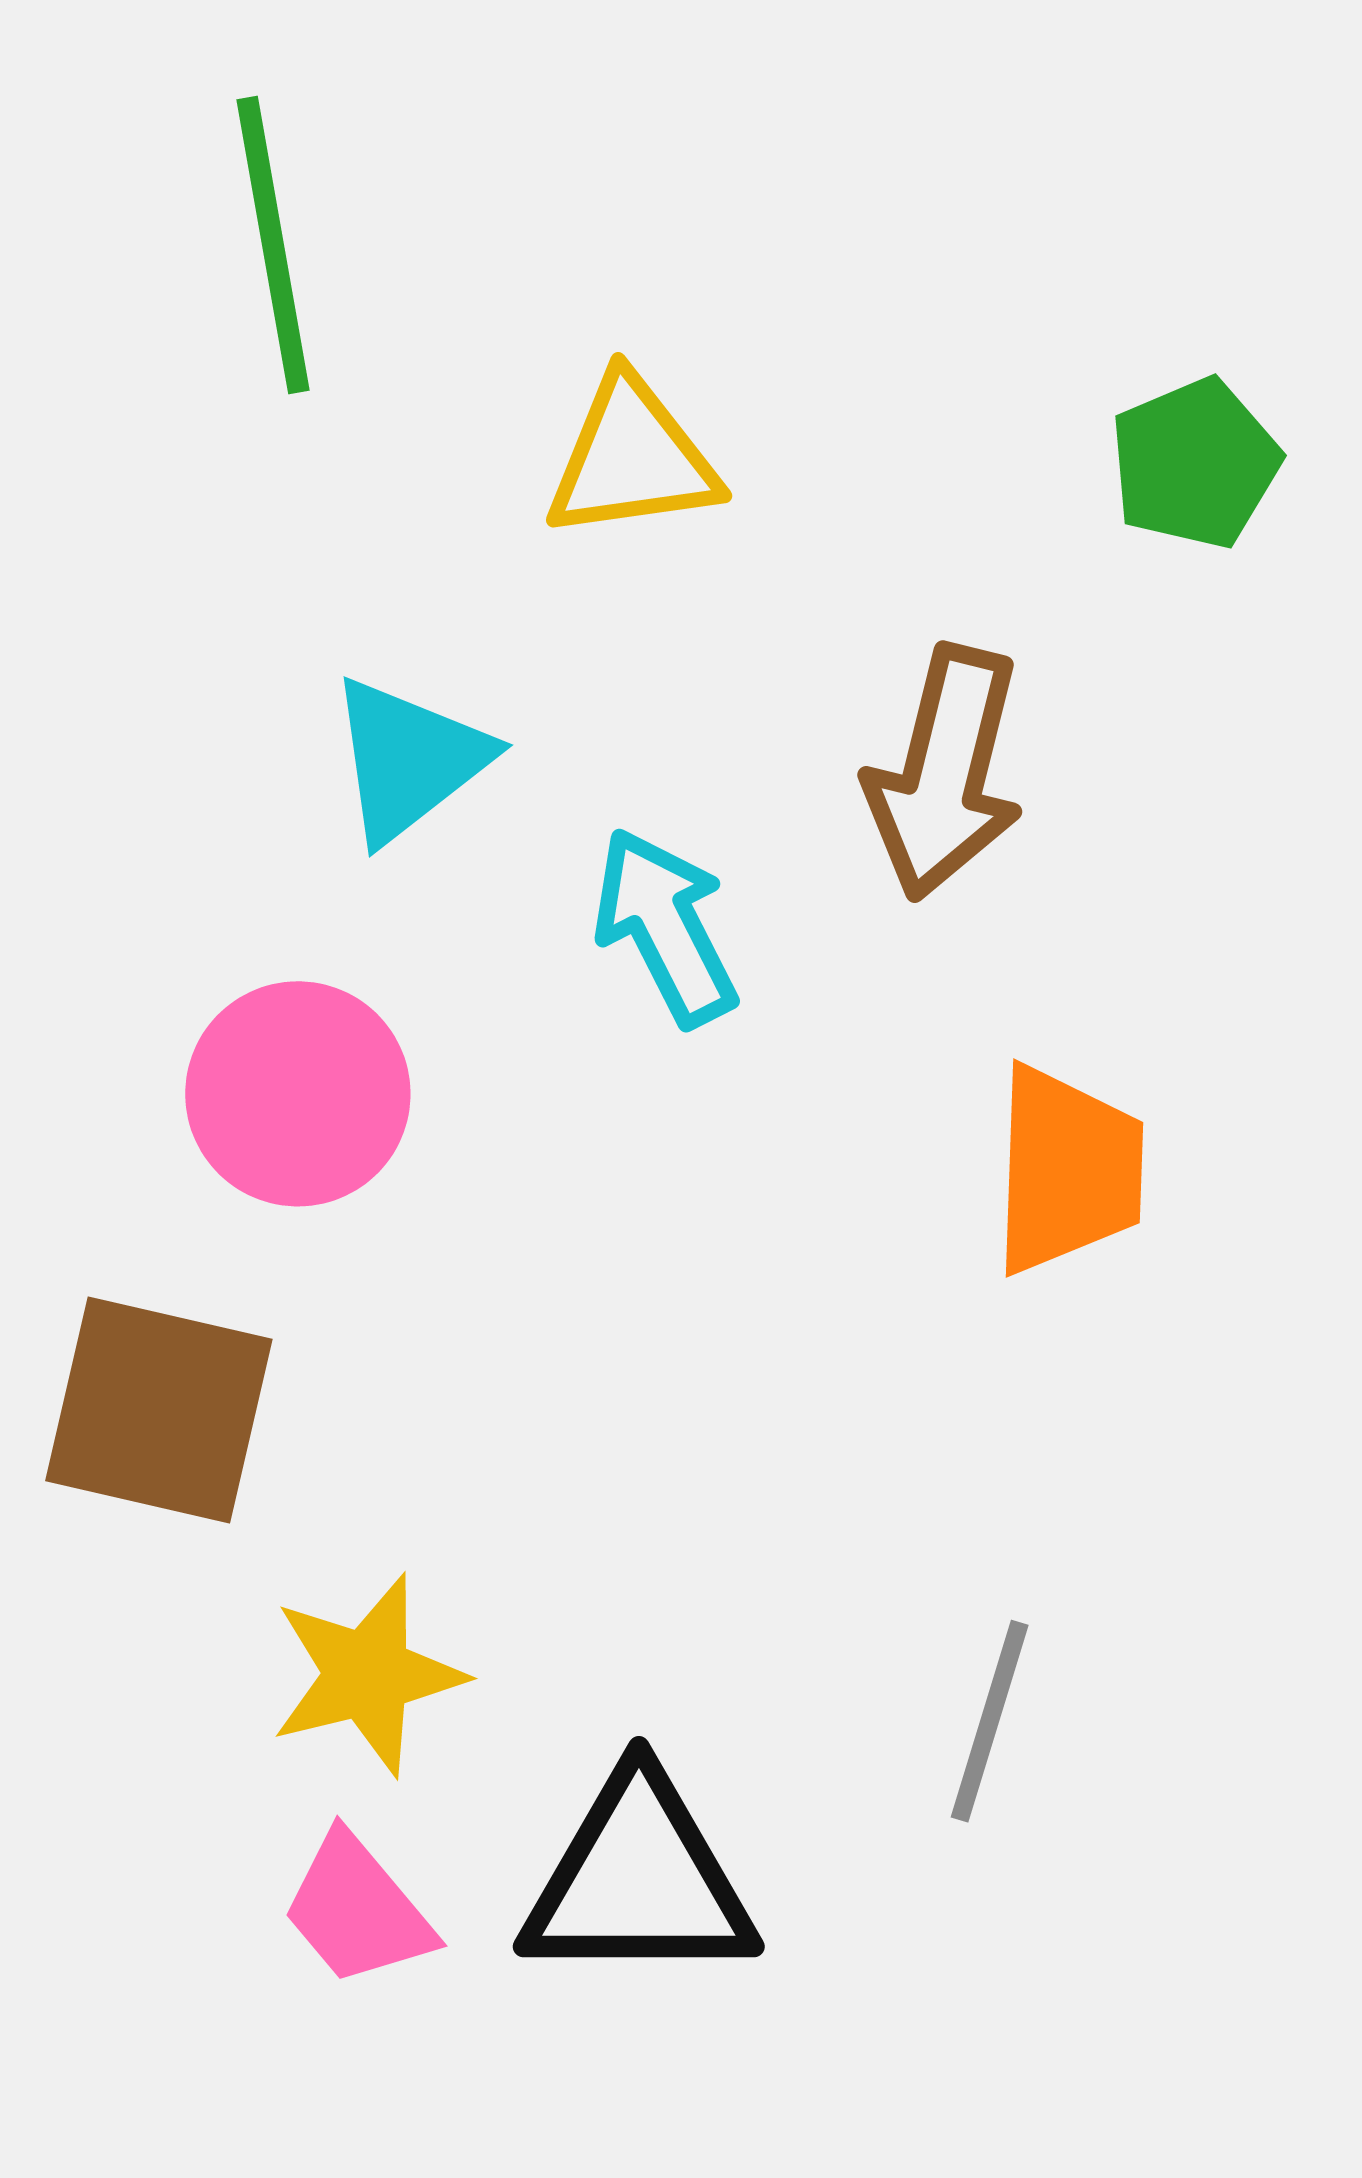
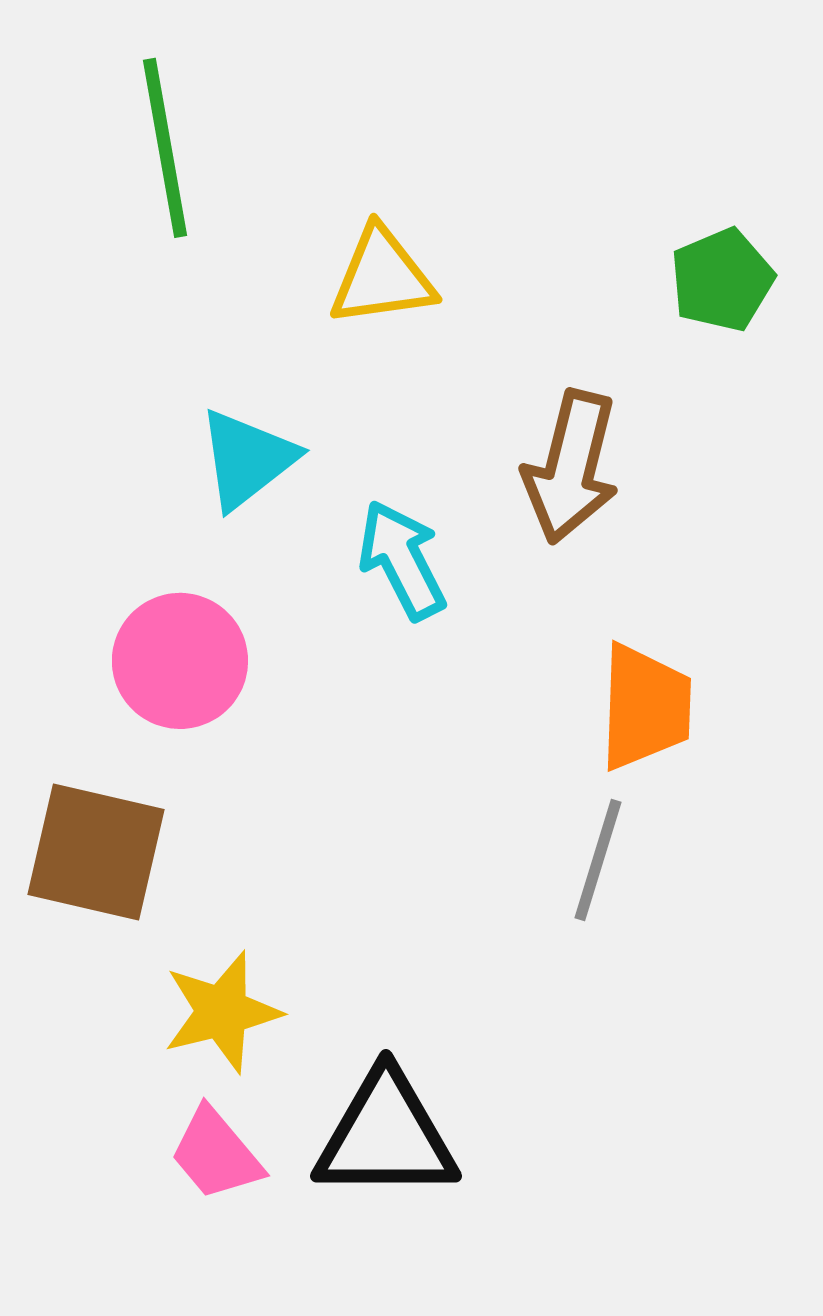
gray line: (990, 1721) -> (598, 860), moved

